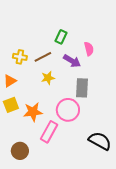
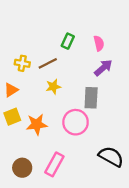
pink semicircle: (89, 49) -> (99, 43), moved
purple arrow: (72, 61) -> (103, 68), moved, turned -72
pink rectangle: (49, 132) -> (54, 164), moved

